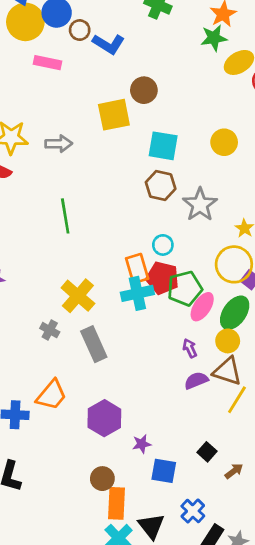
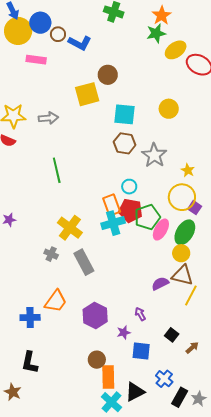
purple arrow: (190, 348) -> (140, 314), moved
black triangle: (151, 526) -> (135, 392), turned 45

